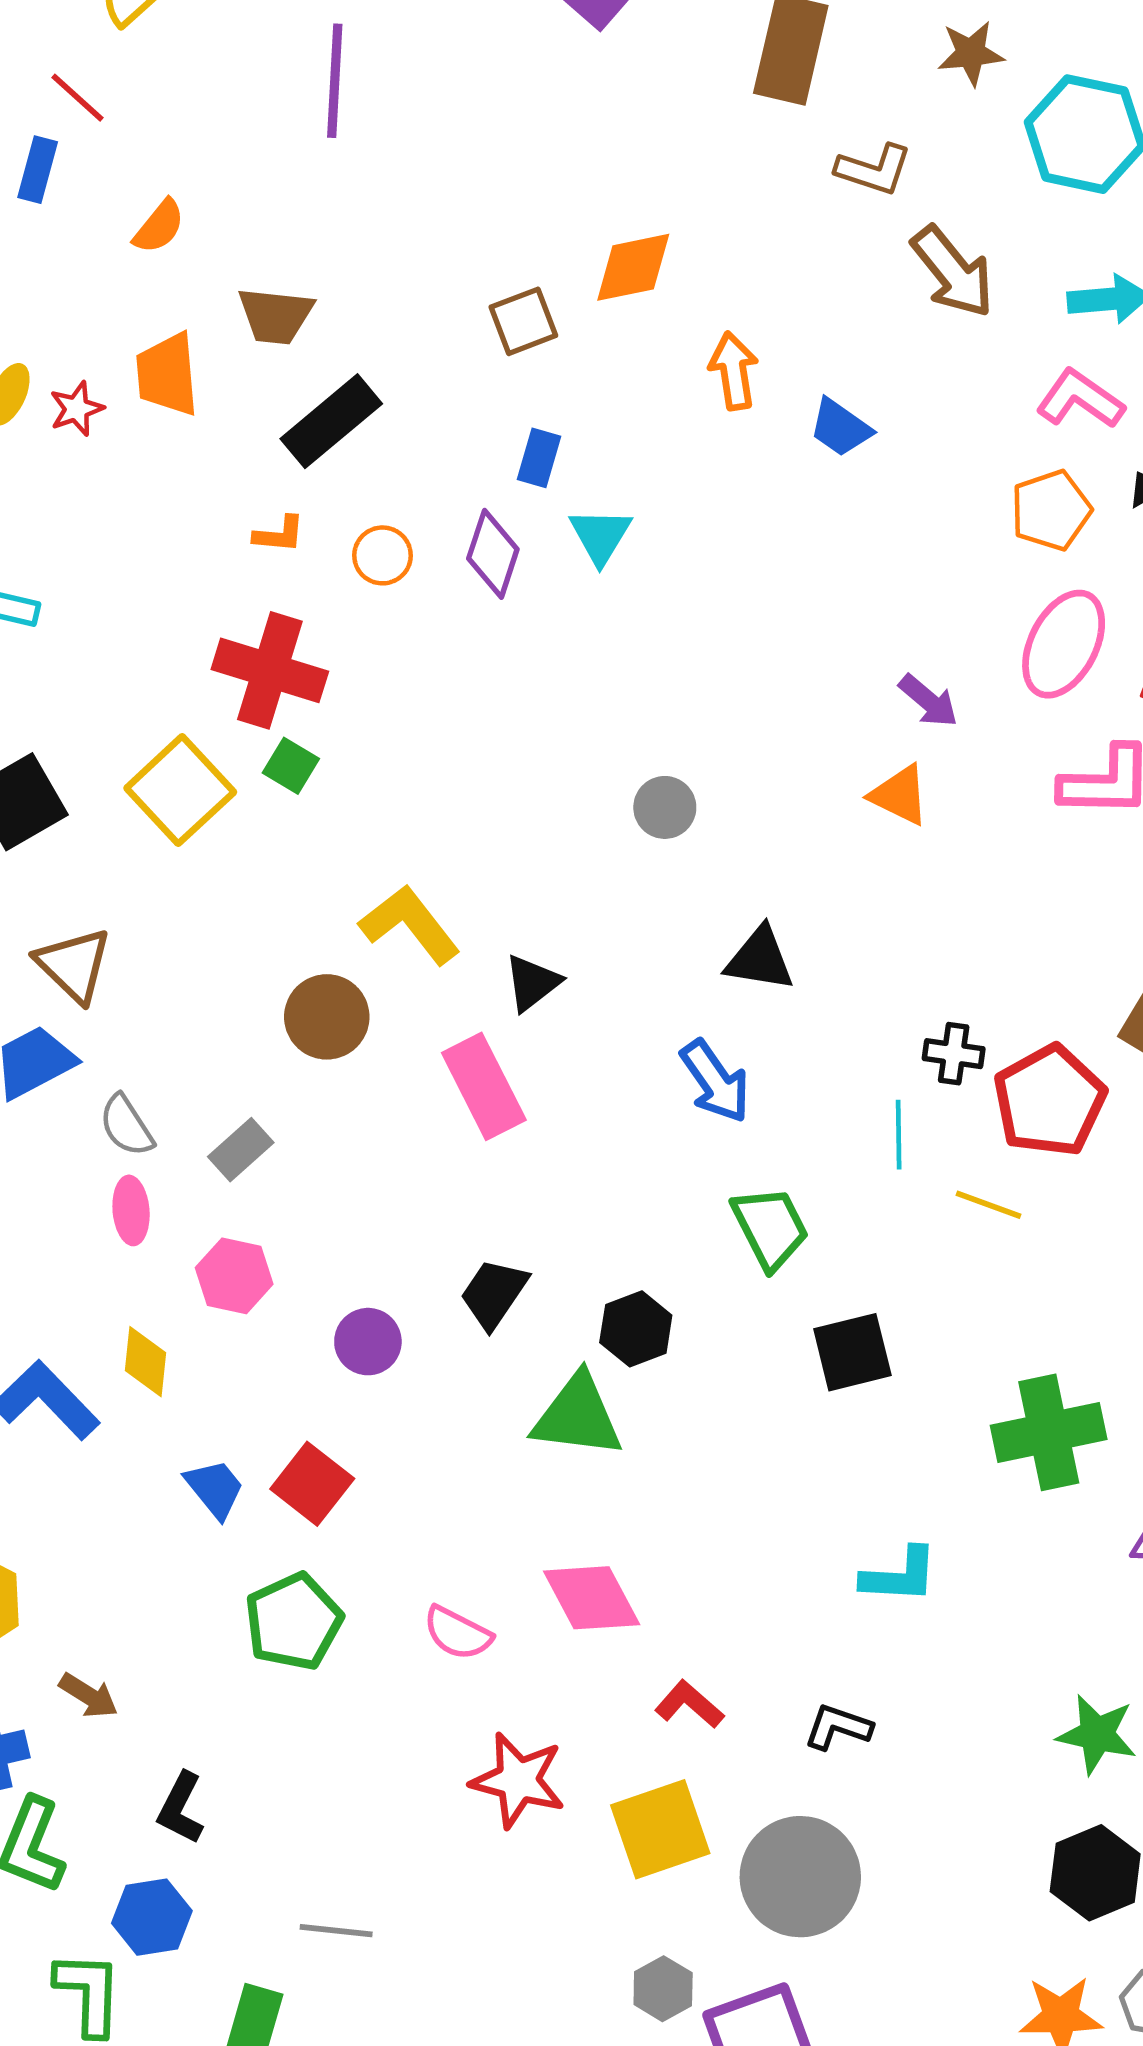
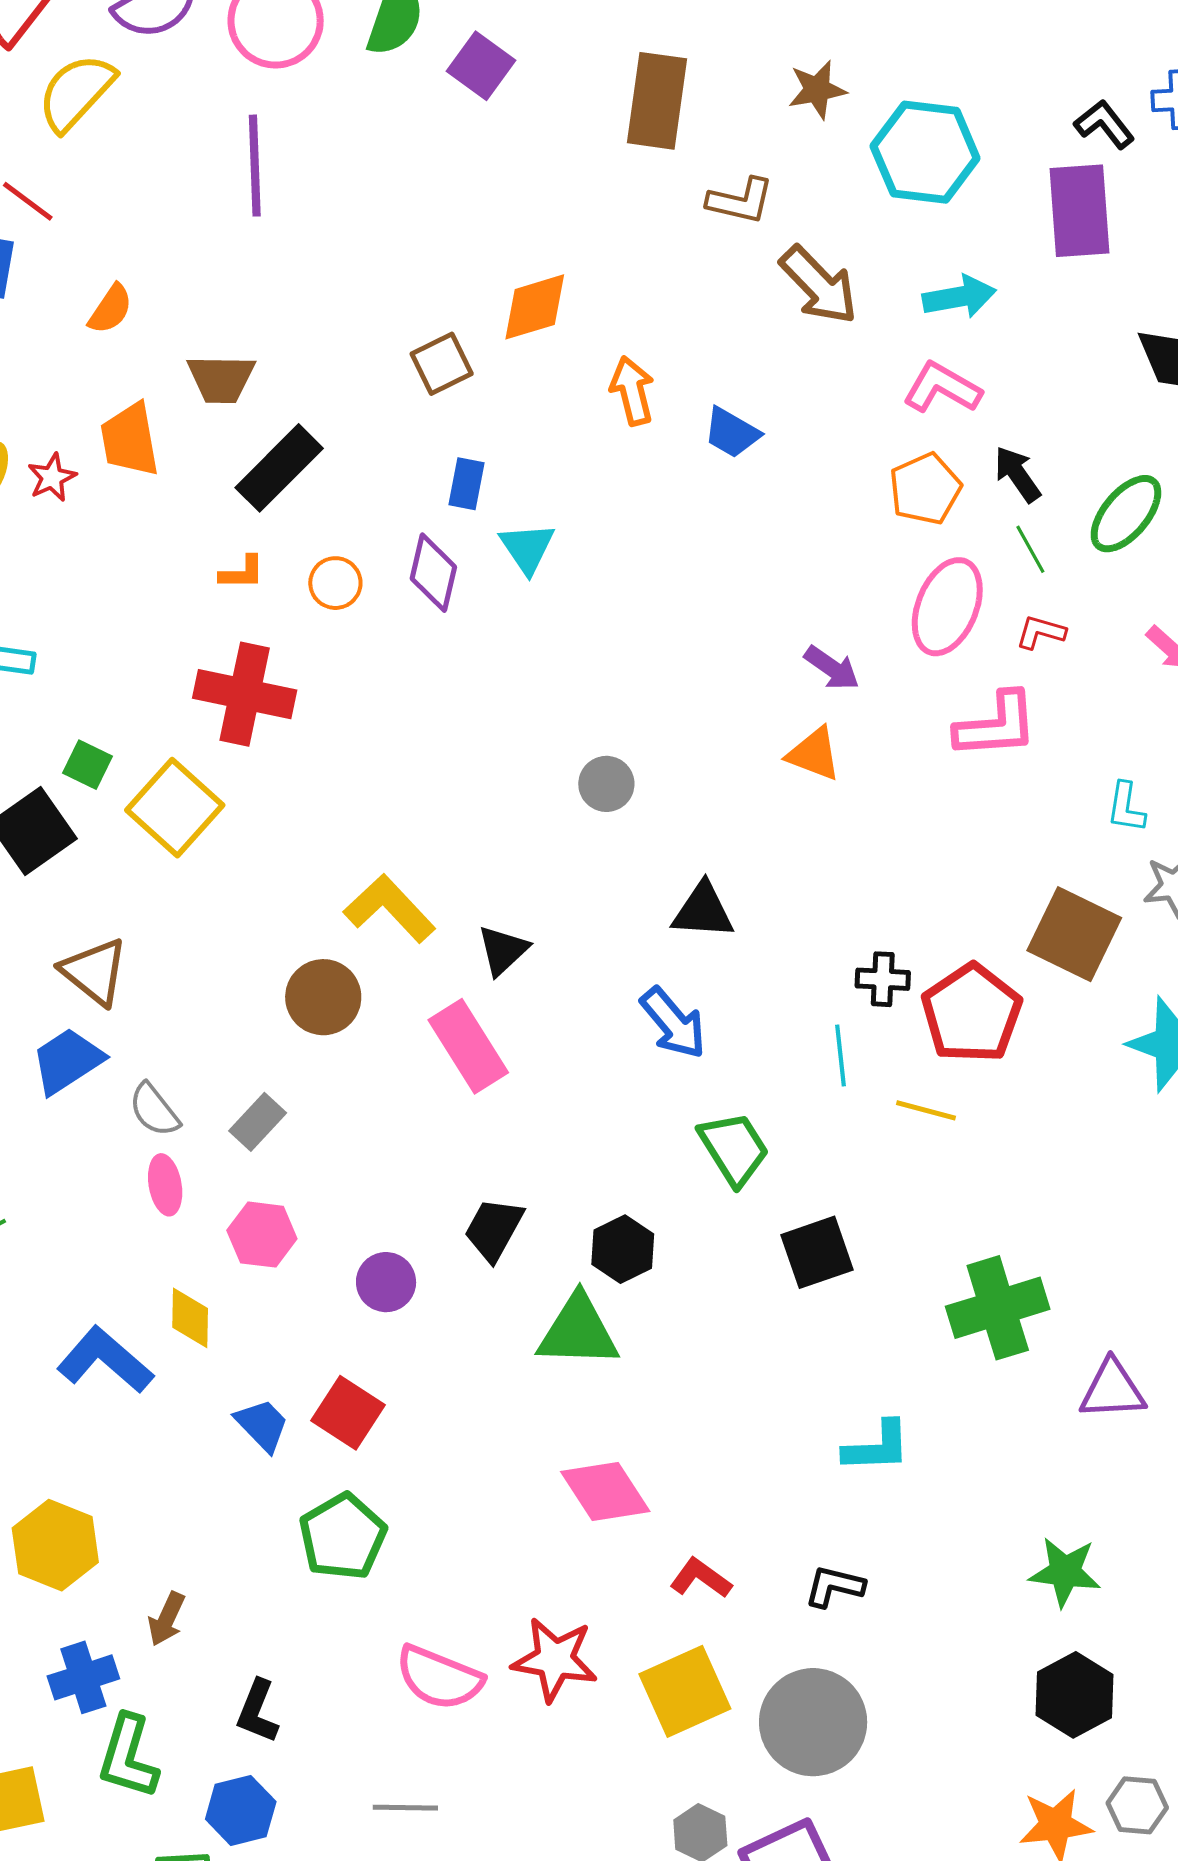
green square: (291, 766) -> (88, 765), moved
pink semicircle: (458, 1633) -> (439, 1678), moved, size x1.4
brown arrow: (89, 1696) -> (167, 1619), turned 88

